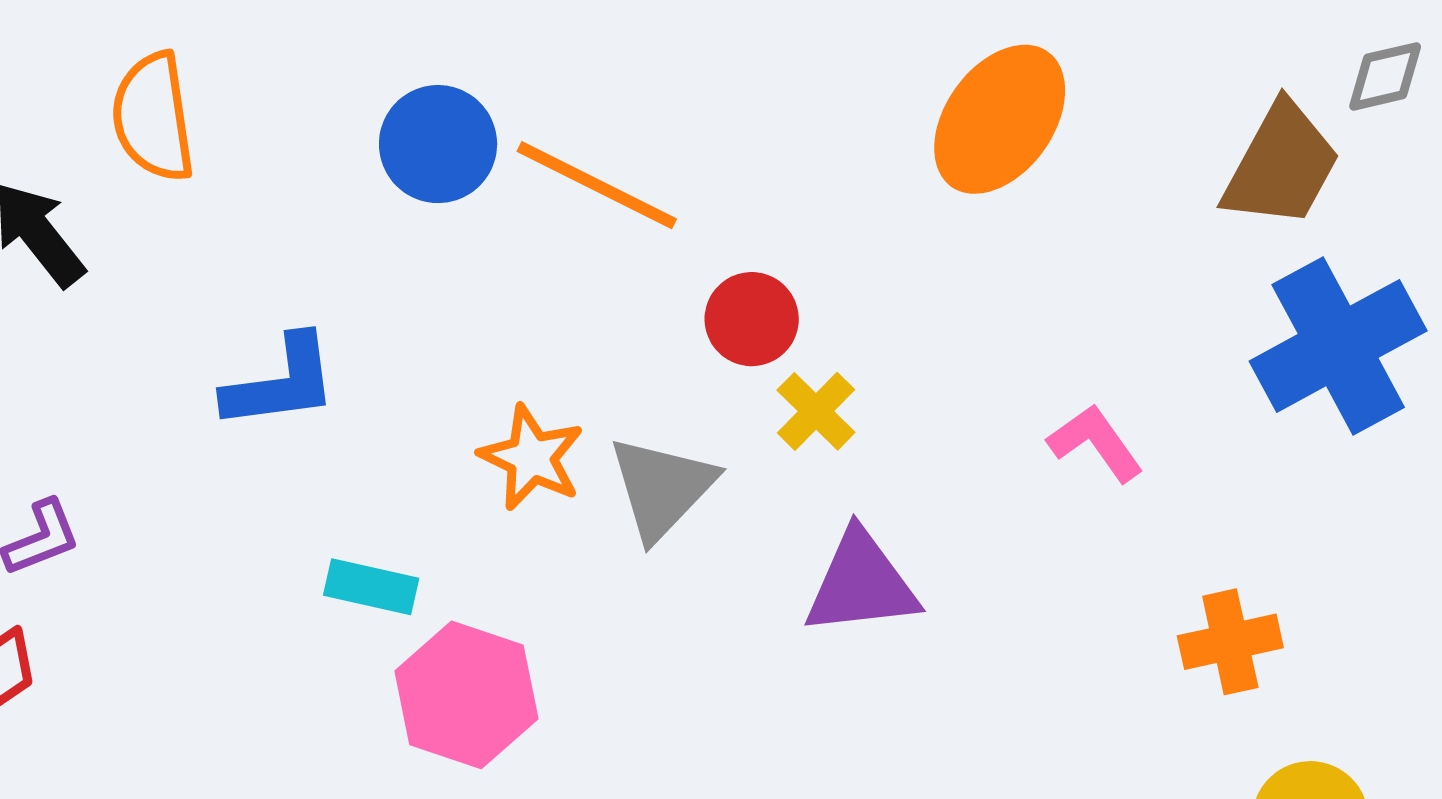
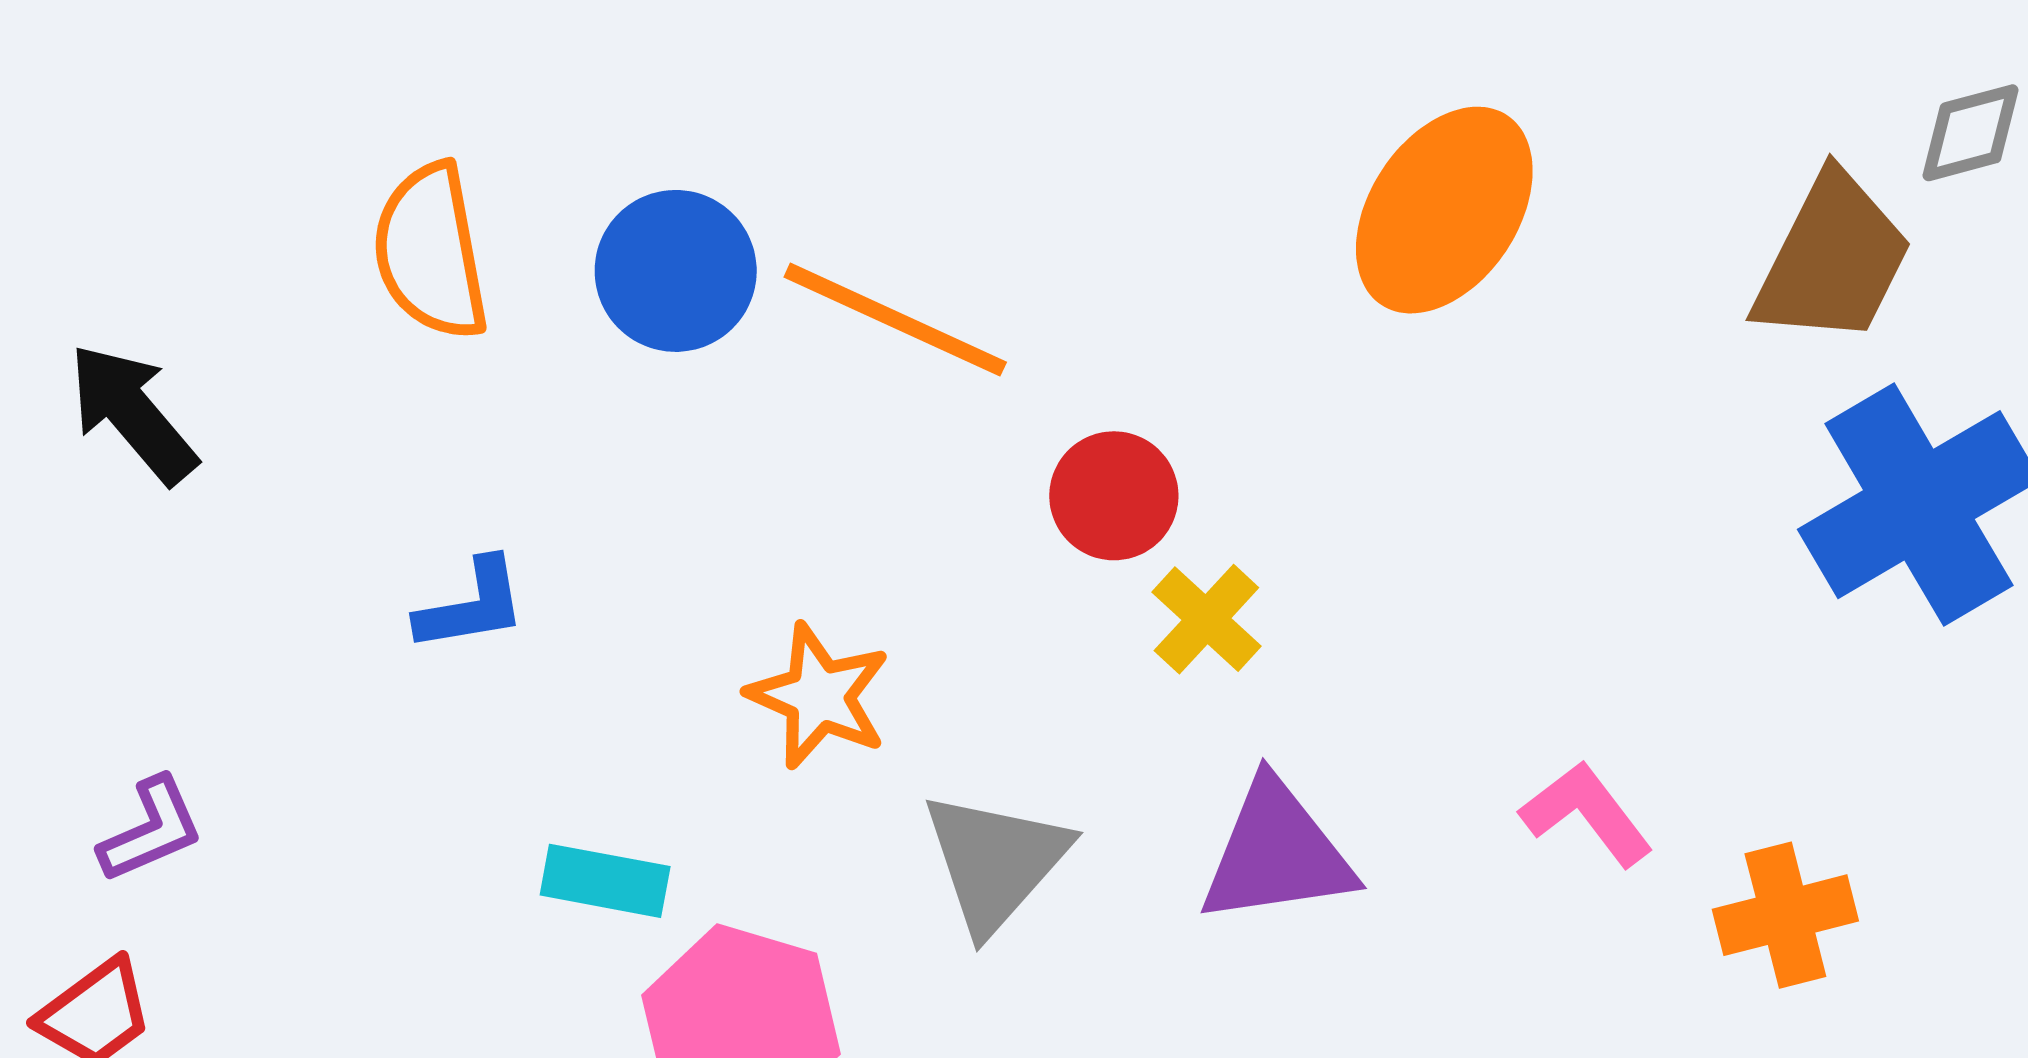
orange semicircle: (153, 117) -> (431, 252), moved
blue L-shape: (281, 383) -> (472, 605), size x0.7
pink L-shape: (1096, 443) -> (1587, 814), moved
gray triangle: (662, 488) -> (995, 862), moved

